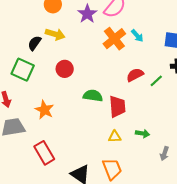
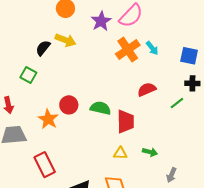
red circle: (65, 69) -> (69, 105), moved
green square: (23, 70) -> (28, 75), size x0.7
green line: (156, 81) -> (177, 103), moved

